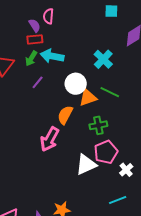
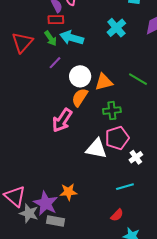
green arrow: (31, 58) -> (51, 38), turned -70
cyan cross: (103, 59) -> (116, 28), moved
white circle: (76, 84) -> (80, 76), moved
green line: (110, 92) -> (138, 79), moved
white triangle: (86, 165) -> (96, 149), turned 30

